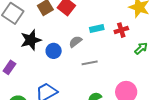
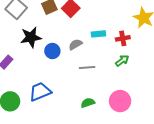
green arrow: (141, 48) -> (122, 61), moved

